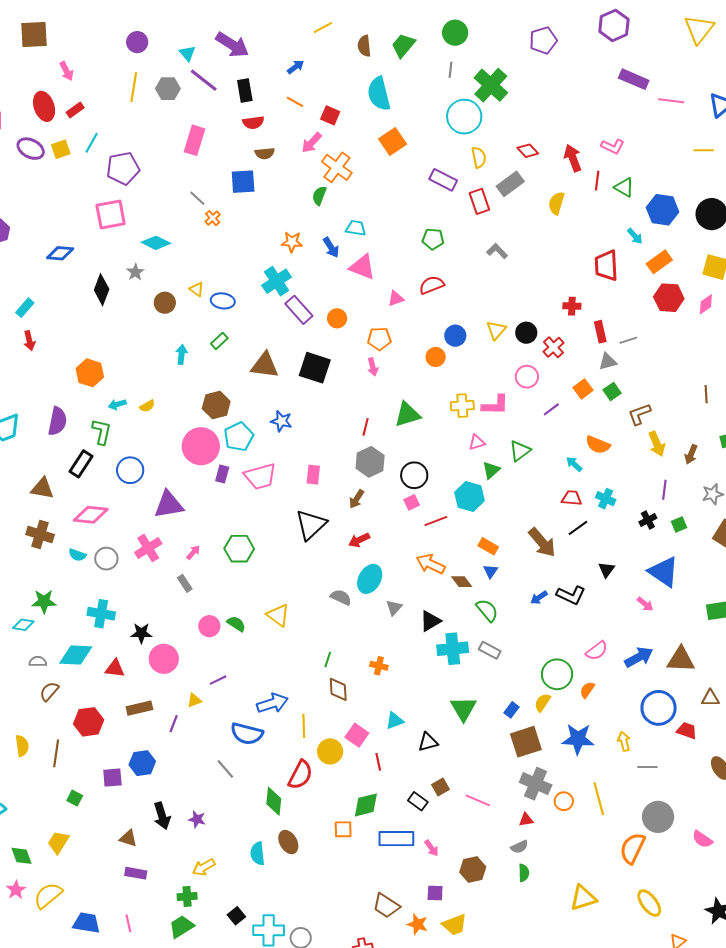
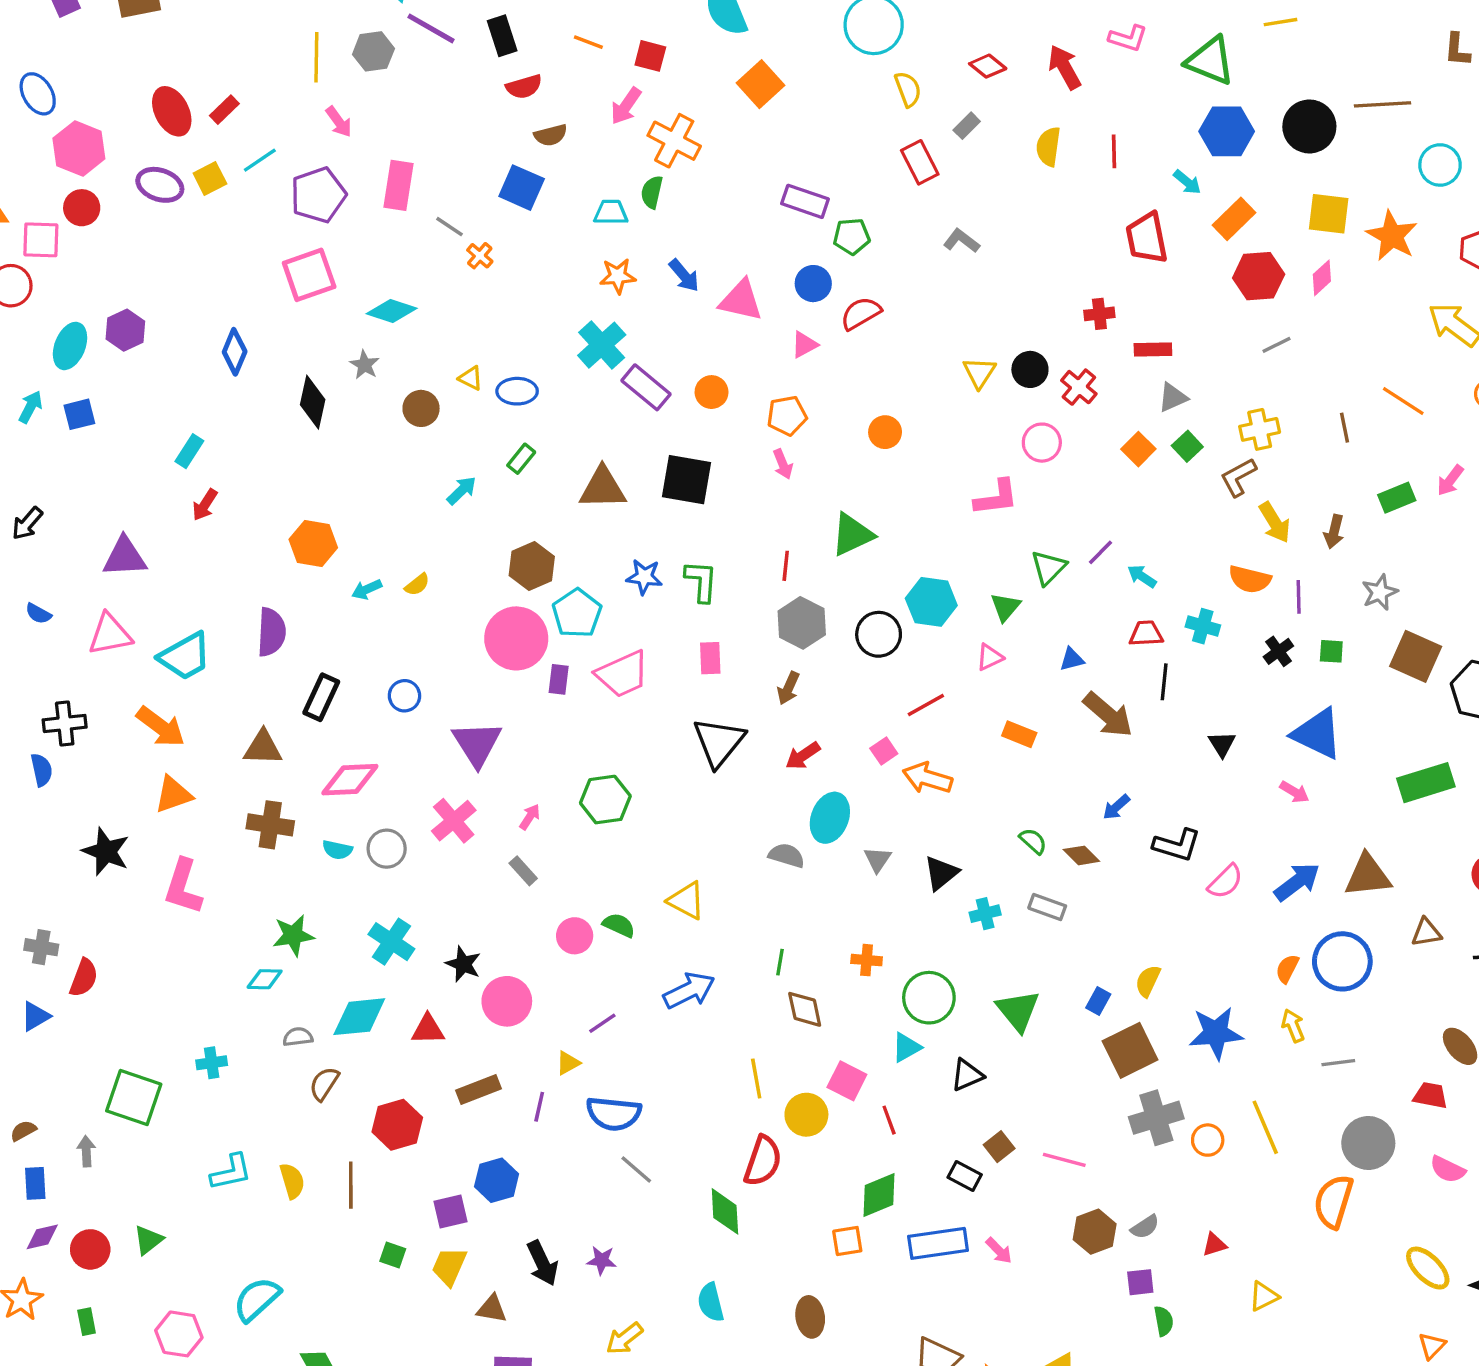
pink arrow: (67, 71) -> (339, 122), moved
pink rectangle: (195, 140) -> (399, 185), moved
cyan line: (92, 143) -> (260, 160), turned 35
purple rectangle: (443, 180) -> (805, 201), moved
red line: (597, 181) -> (1114, 151), moved
blue square: (243, 182) -> (522, 188), turned 36
gray rectangle: (510, 184) -> (967, 126), size x0.6
green triangle: (624, 187) -> (1210, 61), moved, size x1.5
cyan trapezoid: (356, 228) -> (611, 212), moved
blue diamond: (60, 253) -> (235, 352), turned -64
red rectangle: (600, 332) -> (1153, 350), turned -70
blue circle: (455, 336) -> (813, 284), moved
gray line: (628, 340) -> (1277, 345), moved
red arrow: (29, 341) -> (205, 505), turned 54
cyan arrow: (182, 355) -> (462, 490), turned 48
yellow cross: (462, 406) -> (1260, 429), moved
purple line: (551, 409) -> (1101, 552), moved
green L-shape: (102, 432) -> (701, 581), moved
pink triangle: (477, 442) -> (990, 657), moved
orange semicircle: (598, 445) -> (1250, 579), moved
blue circle: (130, 470) -> (404, 696), size x0.7
cyan hexagon: (470, 496) -> (931, 602), moved
pink square: (412, 502) -> (884, 751), moved
purple triangle: (169, 505) -> (477, 744), turned -44
green square: (679, 525) -> (1331, 651), turned 35
black line: (578, 528) -> (1164, 682), turned -40
blue triangle: (491, 571) -> (1072, 659), moved, turned 49
brown diamond: (462, 582) -> (1081, 855), moved
black L-shape: (571, 595) -> (1177, 845), moved
green semicircle: (487, 610) -> (1033, 841), size x0.7
cyan cross: (101, 614) -> (391, 942), turned 32
black star: (141, 633) -> (463, 964), turned 30
cyan cross: (453, 649) -> (985, 914), size x0.6
green circle: (557, 674) -> (929, 998), moved
orange semicircle: (587, 690) -> (1287, 969), moved
blue arrow: (272, 703) -> (689, 991), moved
red trapezoid: (687, 730) -> (1431, 1095), moved
blue semicircle: (247, 734) -> (614, 1114), moved
gray cross: (536, 784) -> (1156, 1118), turned -32
red triangle: (526, 820) -> (1214, 1245), moved
yellow trapezoid: (58, 842) -> (449, 1266), moved
brown ellipse: (288, 842) -> (810, 1317), moved, turned 30
brown hexagon: (473, 869) -> (1095, 1232), moved
green semicircle: (524, 873) -> (1164, 1321), moved
purple square: (435, 893) -> (1140, 1282), moved
yellow triangle: (583, 898) -> (1264, 1296), size x0.7
yellow ellipse: (649, 903) -> (1428, 1268), moved

